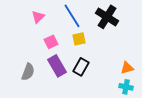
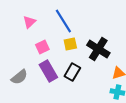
black cross: (107, 17) -> (98, 49), moved
gray semicircle: (28, 72) -> (19, 77), turned 30

